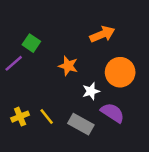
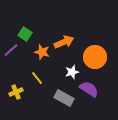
orange arrow: (102, 34) -> (64, 42), moved
orange star: (68, 66) -> (42, 52), moved
yellow line: (47, 117) -> (37, 78), moved

